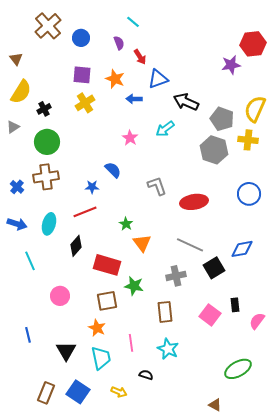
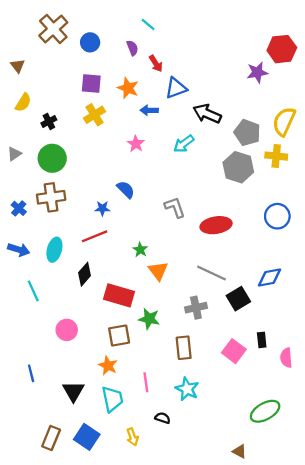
yellow semicircle: (21, 92) -> (23, 103), size x0.7
gray triangle: (13, 127) -> (14, 154), moved
pink star: (130, 138) -> (136, 144), moved
pink semicircle: (257, 321) -> (286, 358), turned -42
yellow arrow: (119, 392) -> (132, 437), turned 49

